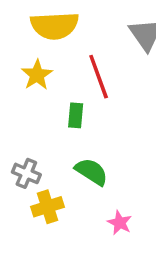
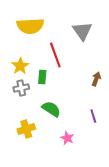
yellow star: (37, 75) -> (20, 66), moved
gray cross: (26, 173) -> (21, 88), moved, turned -35

